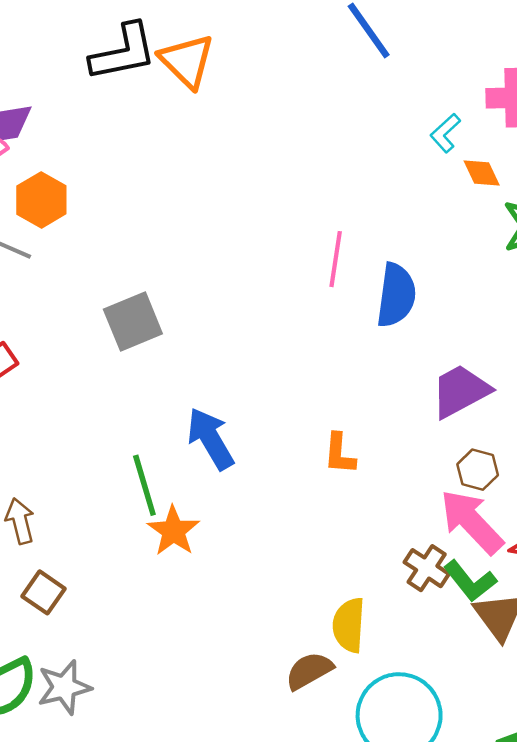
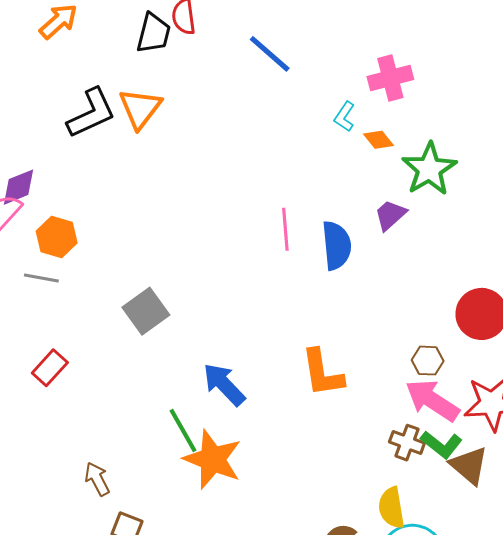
orange triangle: (187, 61) -> (140, 108), turned 36
purple trapezoid: (460, 391) -> (390, 215), moved, size x0.7
orange L-shape: (340, 454) -> (322, 373), size x1.6
orange star: (173, 531) -> (213, 459), size x1.5
yellow semicircle: (349, 625) -> (392, 508), moved

